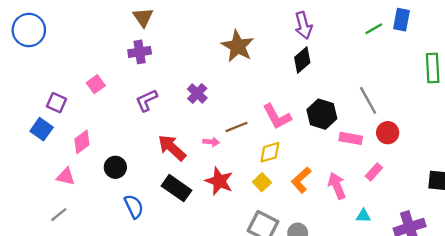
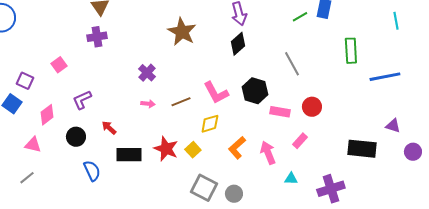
purple L-shape: (147, 100) -> (82, 100), moved
gray line: (368, 100) -> (292, 64), moved
pink arrow: (211, 142) -> (148, 104), moved
red arrow: (172, 148) -> (109, 128), moved, size x0.6
yellow square: (262, 182) -> (193, 150), moved
black rectangle: (177, 188) -> (129, 155), turned -35

